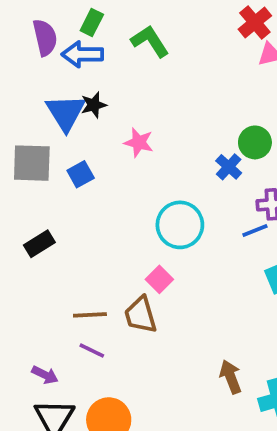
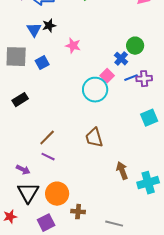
blue triangle: (66, 112) -> (34, 30), size x0.7
blue line: (255, 231) -> (131, 78), moved
pink square: (159, 279) -> (107, 76), moved
brown line: (90, 315) -> (47, 138), turned -42
brown trapezoid: (141, 315) -> (94, 138), moved

